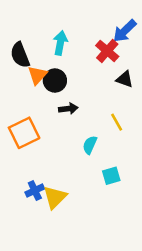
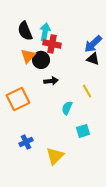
blue arrow: (125, 31) -> (93, 44), moved
red cross: (107, 51) -> (52, 44), moved, turned -30
black semicircle: (20, 55) -> (25, 31), moved
yellow triangle: (55, 197) -> (55, 156), moved

